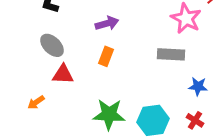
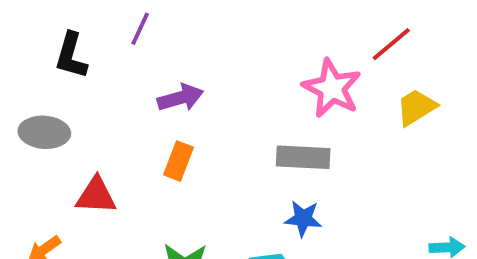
gray ellipse: (52, 45) -> (44, 132), moved, turned -40
blue star: (198, 86) -> (303, 219), moved

